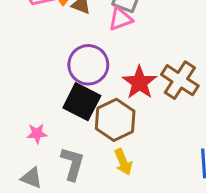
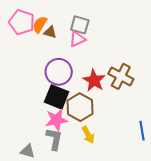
pink star: (37, 133) -> (56, 120), moved, size x1.6

